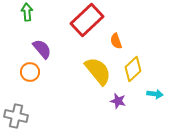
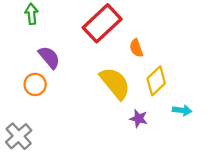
gray cross: (16, 116) -> (19, 136), turned 35

